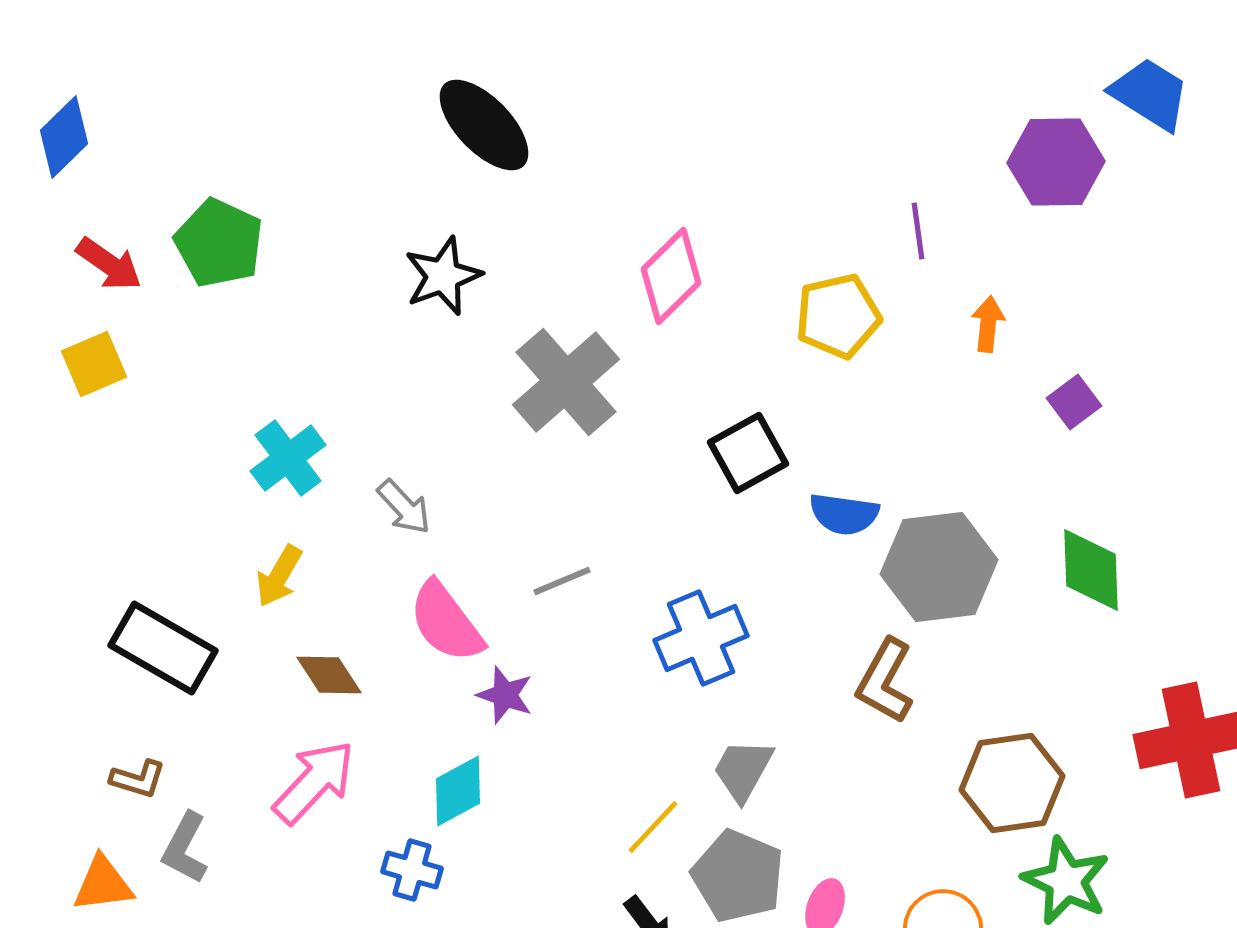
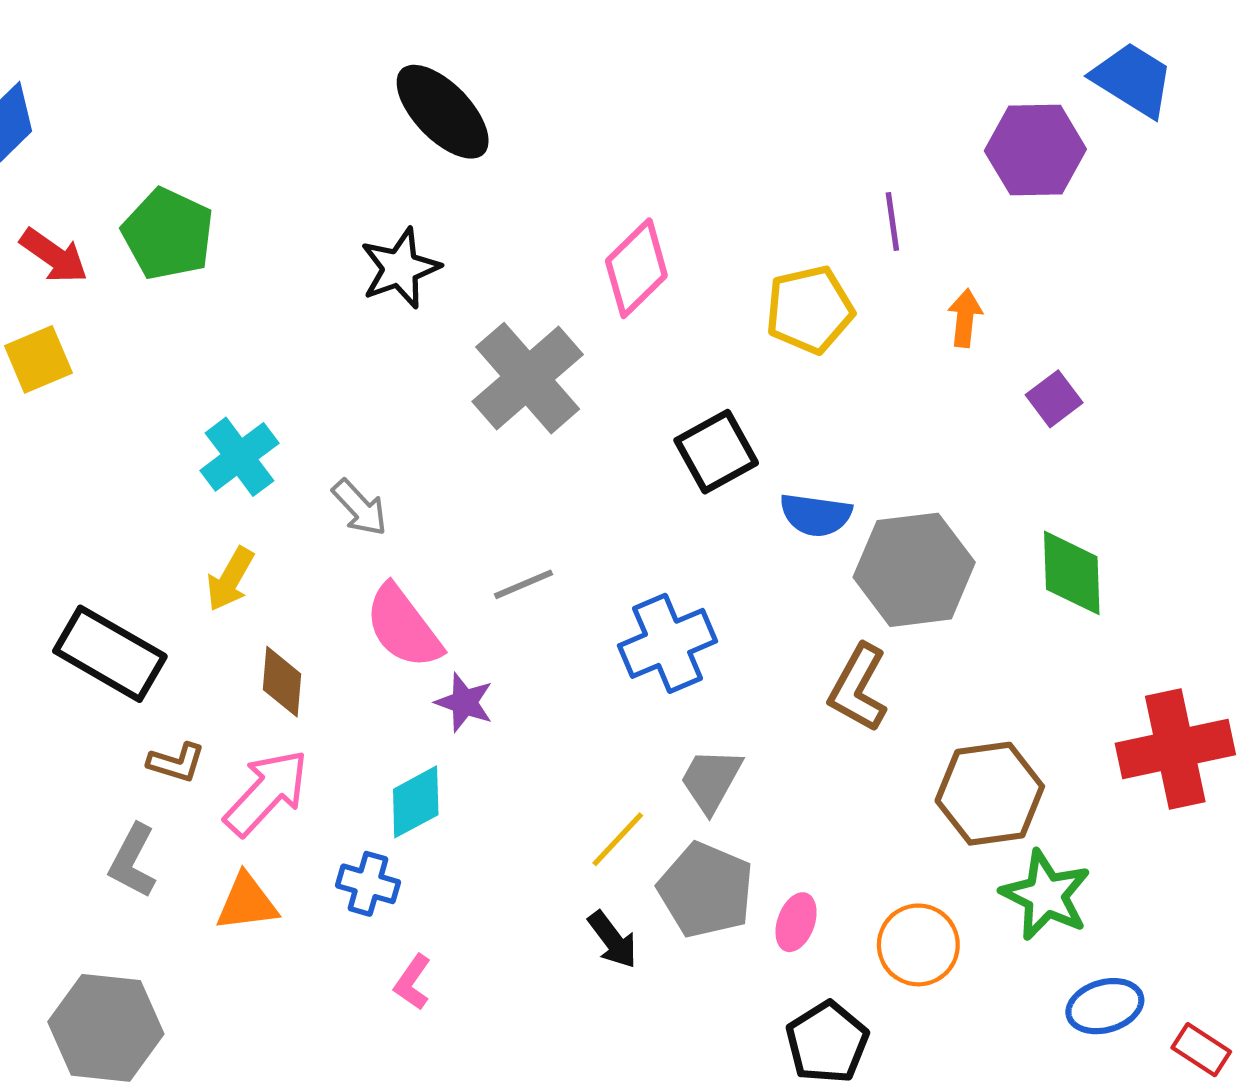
brown diamond: (329, 675) -> (282, 682), turned 38
brown L-shape: (138, 779) -> (176, 763), moved
orange triangle: (103, 884) -> (247, 902), moved

